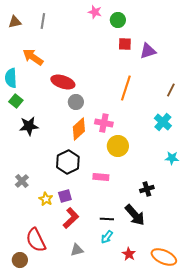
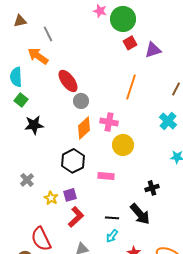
green circle: (118, 20) -> (123, 19), size x1.6
gray line: (43, 21) -> (48, 34), moved, turned -35
red square: (125, 44) -> (130, 43), turned -32
red ellipse: (63, 82) -> (68, 81), turned 35

